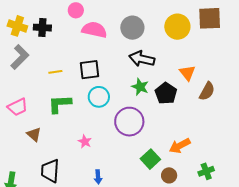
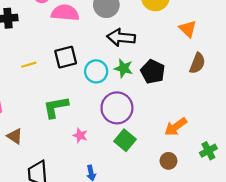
orange triangle: (187, 73) -> (188, 29), moved
cyan circle: (99, 97) -> (96, 71), moved
green L-shape: (60, 104) -> (56, 107), moved
pink star: (85, 142) -> (80, 135), moved
green square: (150, 159) -> (125, 140), moved

